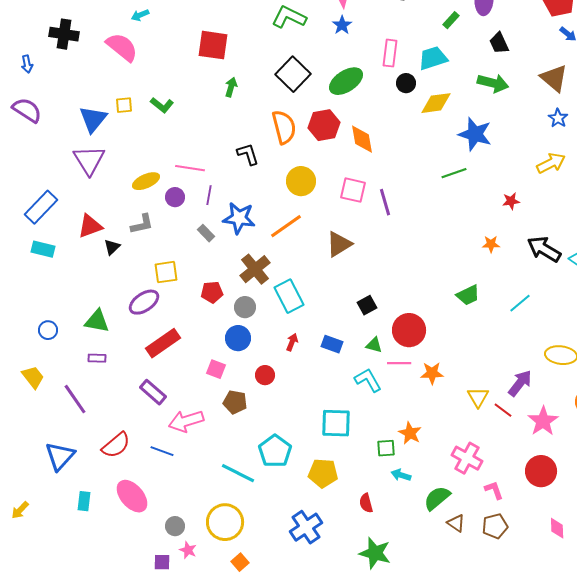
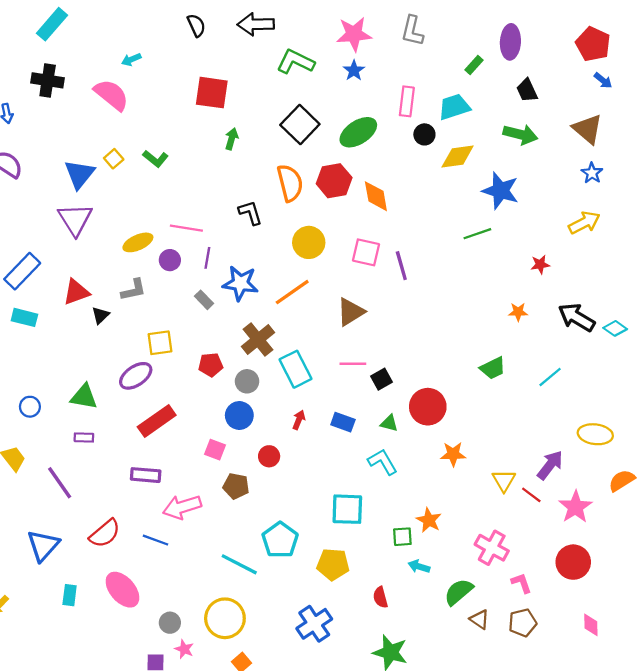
yellow square: (124, 105) -> (114, 159), turned -36
pink line: (399, 363) -> (353, 364), moved
purple rectangle: (153, 392) -> (146, 475), turned -36

